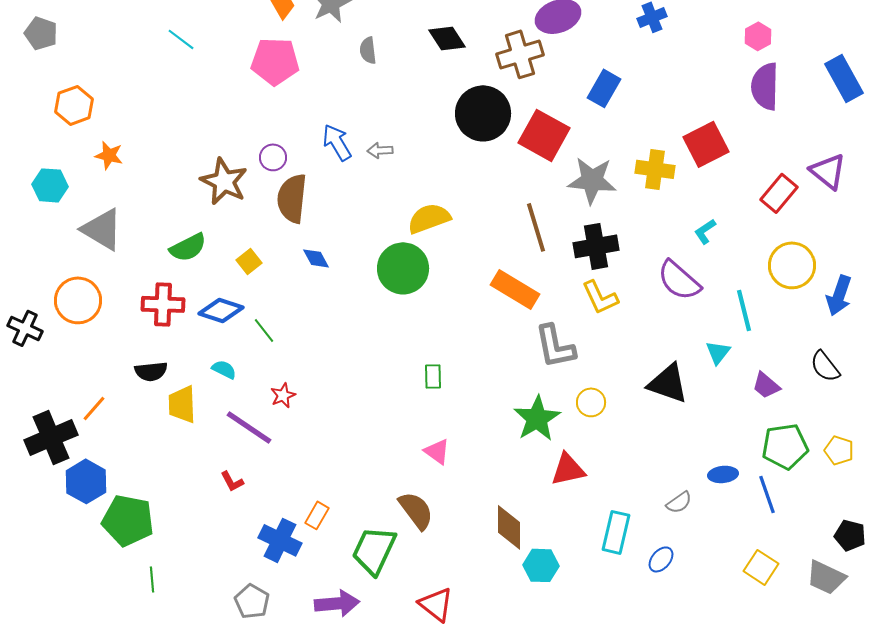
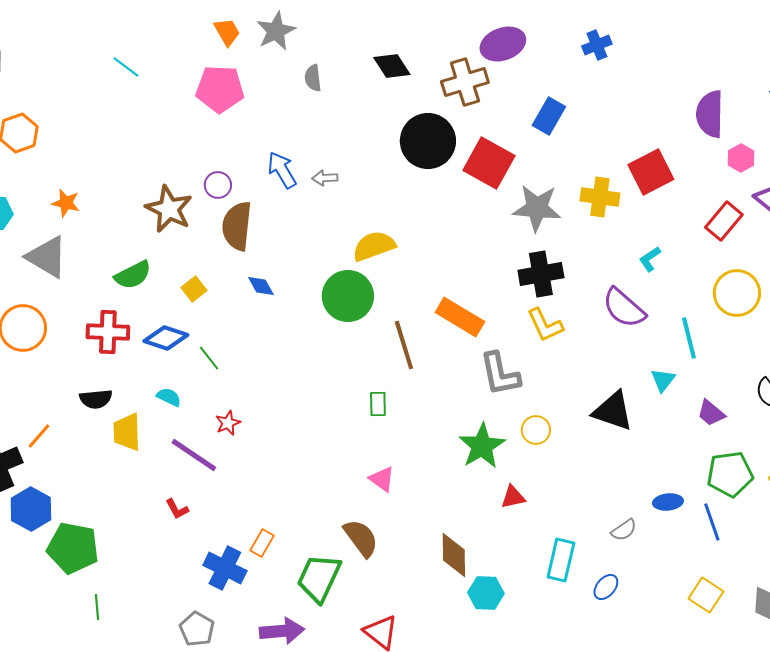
pink hexagon: (758, 36) -> (741, 158), moved
orange star: (109, 155) -> (66, 203), moved
brown line: (536, 227) -> (404, 345), moved
red triangle: (568, 469) -> (513, 497), size x0.7

